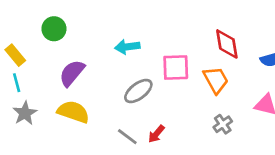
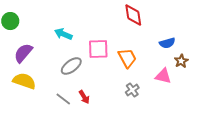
red diamond: (227, 44) -> (133, 15), moved
cyan arrow: (127, 47) -> (63, 34), turned 30
red arrow: (156, 134) -> (84, 97), turned -72

